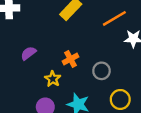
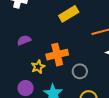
orange cross: (71, 59) -> (57, 55), size x1.5

